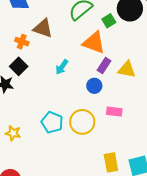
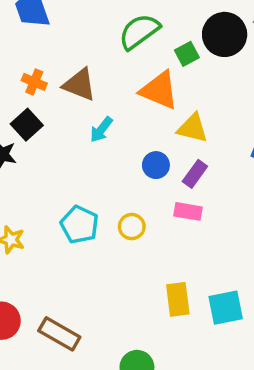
brown triangle: (43, 28) -> (79, 85), moved
purple rectangle: (104, 66) -> (195, 174), moved
yellow triangle: (127, 69) -> (192, 128), moved
yellow circle: (82, 122) -> (132, 227), size x0.6

